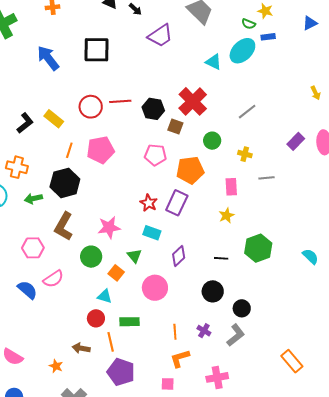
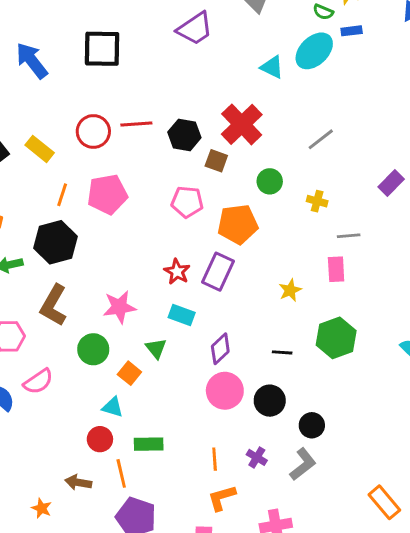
pink rectangle: (231, 187) -> (336, 269), moved
pink circle: (155, 288) -> (225, 391), moved

